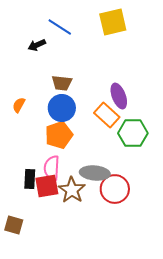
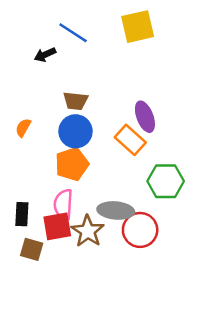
green hexagon: (133, 133) -> (166, 181), moved
black rectangle: (30, 179) -> (22, 214), moved
brown square: (14, 225) -> (32, 249), moved

